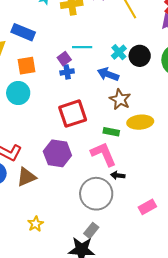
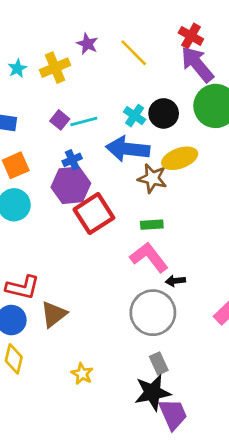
purple square: (64, 59) -> (60, 120), moved
blue arrow: (108, 74) -> (128, 149), size x1.4
yellow ellipse: (140, 122) -> (180, 158), moved
purple hexagon: (57, 153) -> (71, 185), moved
gray rectangle: (91, 230) -> (159, 363), turned -49

